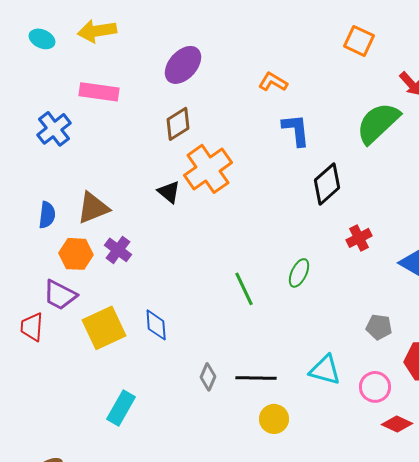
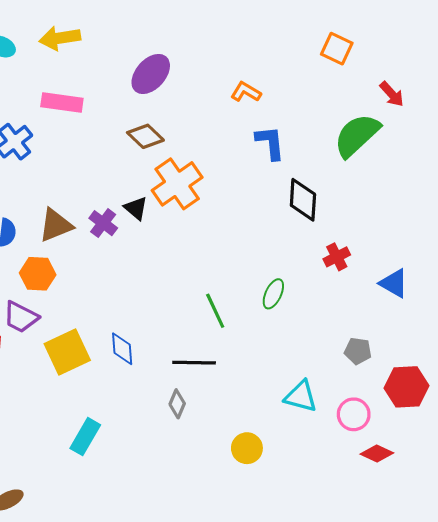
brown diamond: (178, 124) -> (145, 136), turned 76
black diamond: (327, 184) -> (303, 200), turned -45
purple cross: (118, 250) -> (103, 223), moved
black line: (256, 378) -> (194, 363), moved

